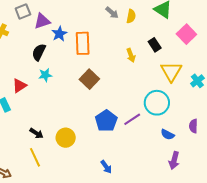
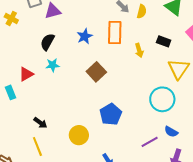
blue star: (59, 34) -> (85, 36), moved
orange rectangle: (83, 43) -> (115, 32), moved
black rectangle: (155, 45) -> (164, 41), turned -40
purple line: (132, 119) -> (150, 142), moved
yellow circle: (66, 138) -> (79, 135), moved

